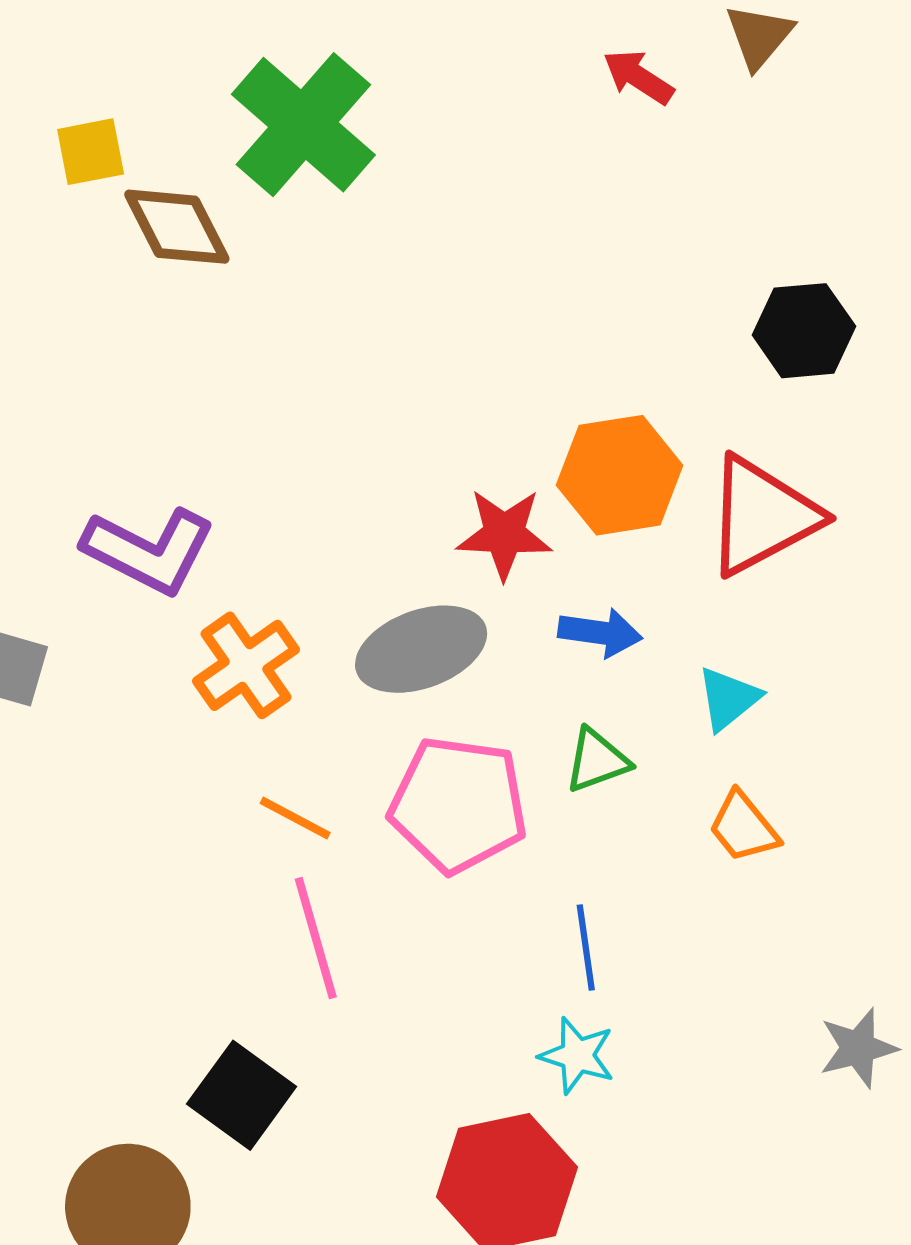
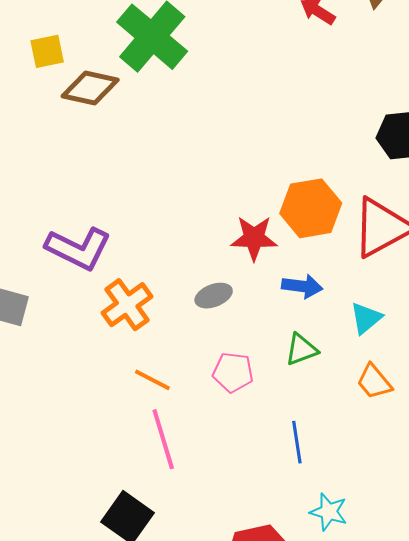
brown diamond: (177, 227) -> (90, 88), turned -50
gray ellipse: (421, 649) -> (214, 296), size x0.6
pink pentagon: (458, 805) -> (233, 372), size x0.6
cyan star: (577, 1056) -> (329, 512), moved

